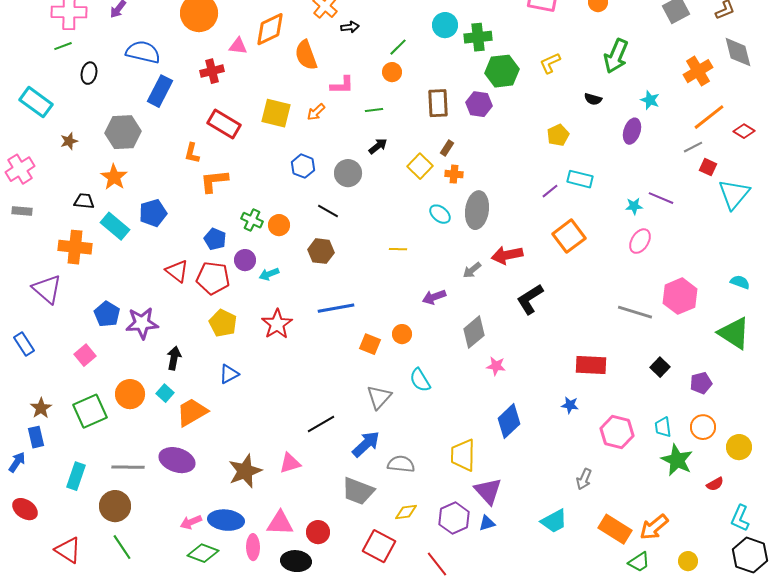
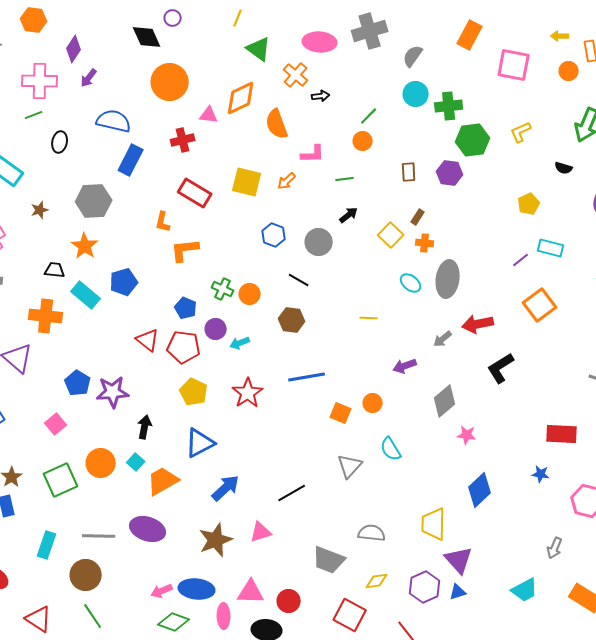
brown rectangle: (438, 103) -> (409, 172), size x0.7
blue triangle: (229, 374) -> (200, 443), size x1.5
blue arrow: (366, 444) -> (226, 488), moved

